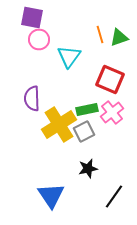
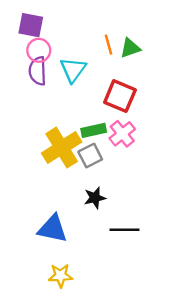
purple semicircle: (32, 98) -> (38, 71), moved
blue triangle: (51, 196) -> (52, 229), turned -44
black line: (114, 196) -> (125, 230), turned 55

